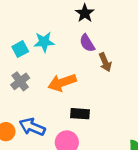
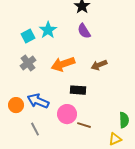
cyan star: (44, 42) -> (48, 30), turned -30
brown arrow: (105, 62) -> (99, 65), moved, turned 91

